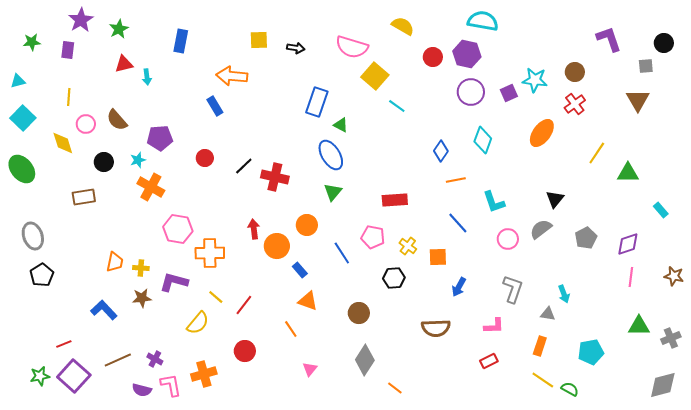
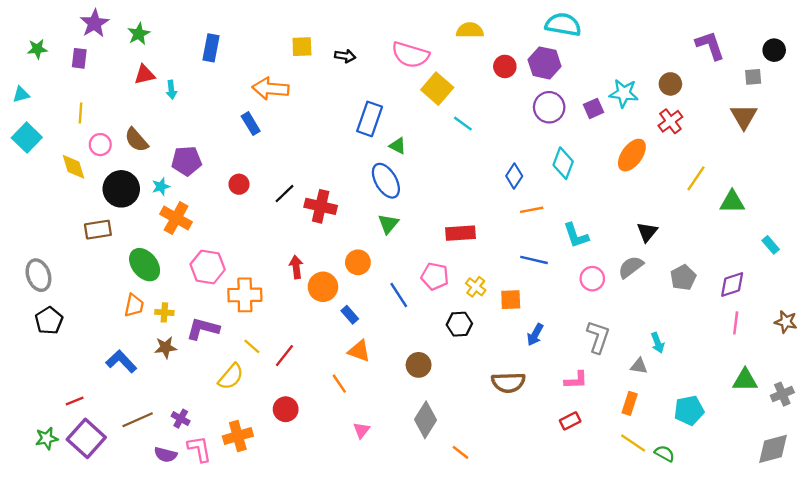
yellow semicircle: (403, 26) -> (470, 30), turned -30
black circle: (104, 162) -> (121, 189), size x1.6
green ellipse: (22, 169) -> (145, 265), moved
blue line: (458, 223) -> (534, 260), turned -35

